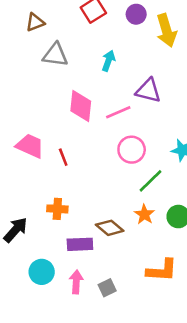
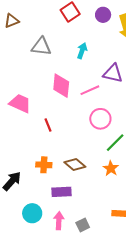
brown triangle: (35, 22) -> (12, 21), moved
pink trapezoid: (30, 146) -> (20, 103), moved
brown diamond: (110, 228) -> (75, 164), moved

